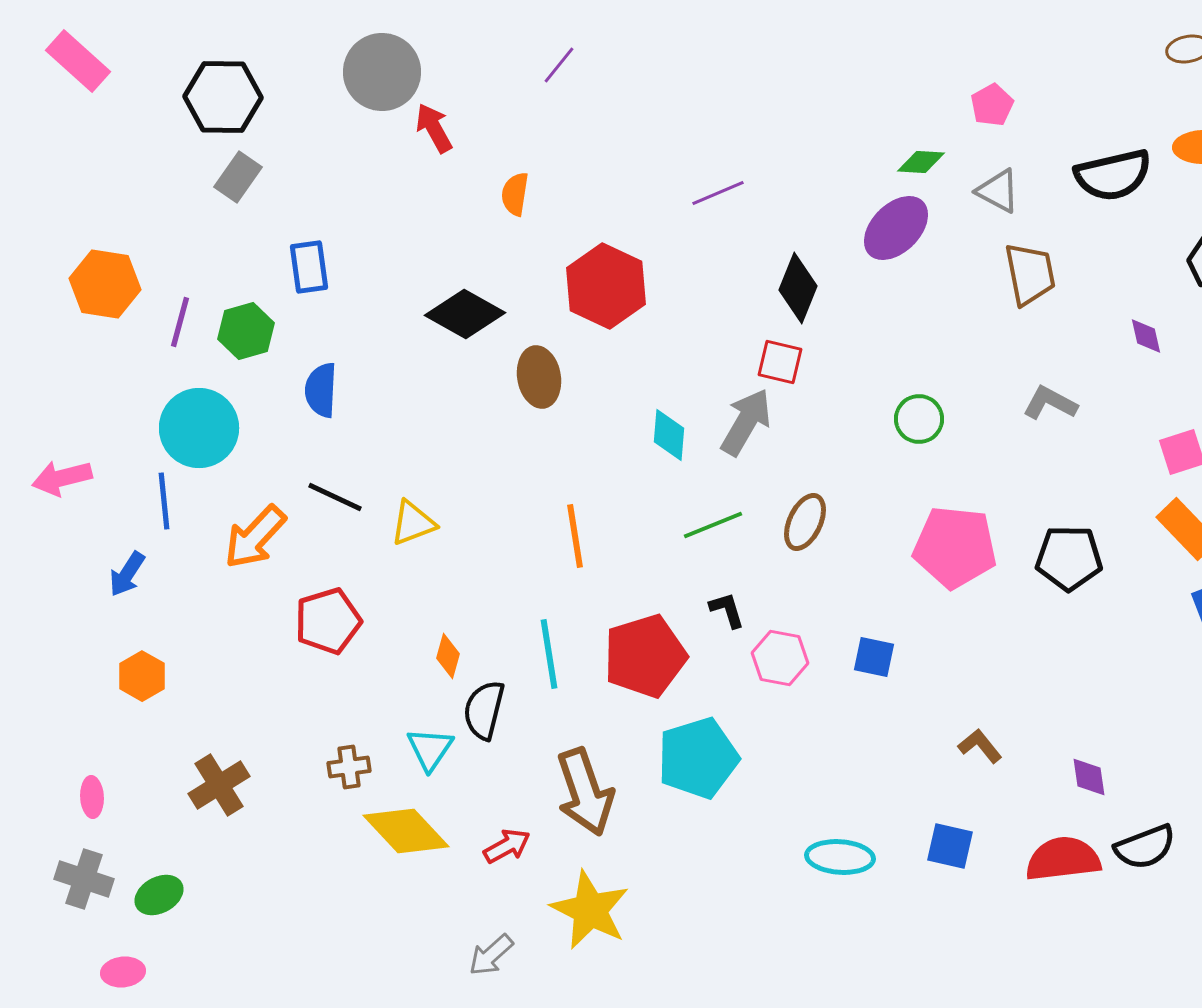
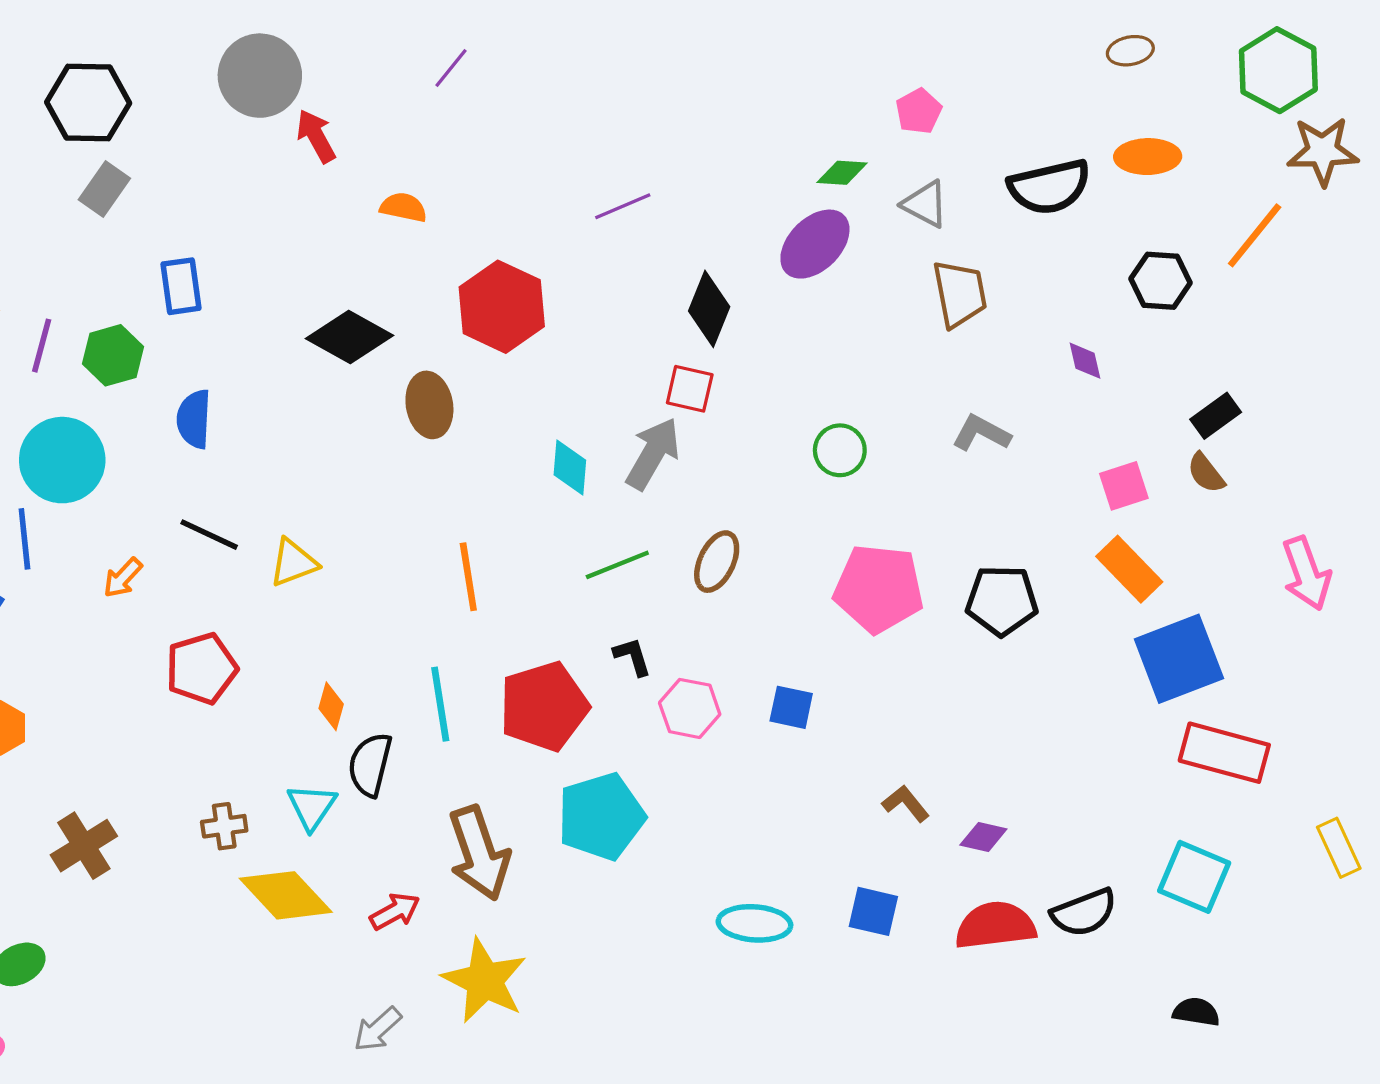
orange semicircle: (515, 194) -> (403, 207), turned 93
orange arrow: (255, 537) -> (123, 578), size x0.6
purple diamond: (1089, 777) -> (983, 837), moved, turned -69

